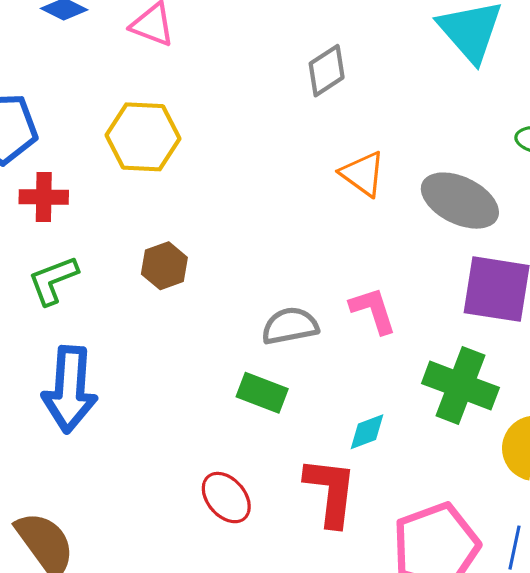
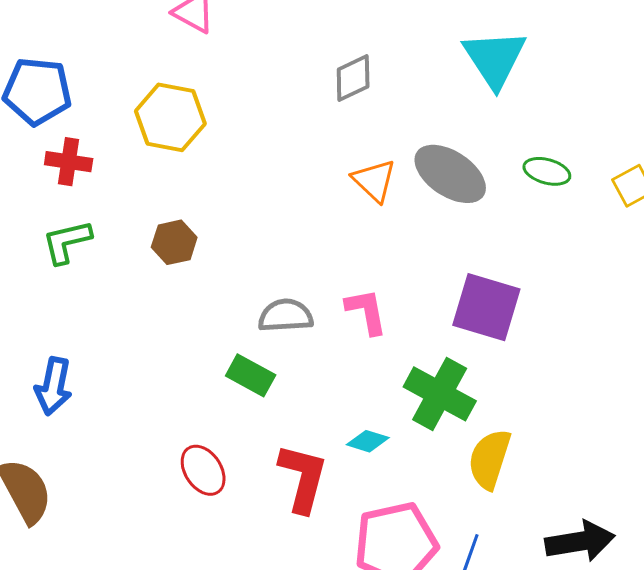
gray ellipse: (460, 201) -> (450, 174), moved
blue arrow: (70, 389) -> (54, 386), moved, size x0.7
cyan diamond: (367, 432) -> (368, 441), moved, turned 30

